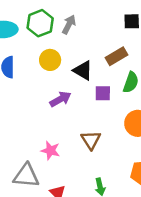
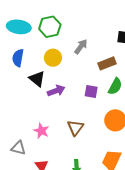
gray arrow: (69, 24) -> (81, 47), moved
black triangle: (83, 71) -> (37, 79), moved
gray triangle: (26, 176) -> (18, 148), size x0.7

